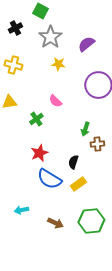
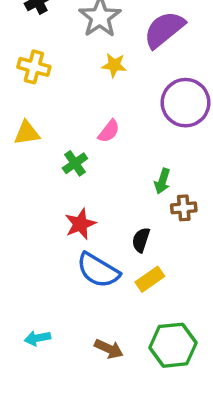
purple semicircle: (86, 44) -> (164, 29), size x1.4
pink semicircle: (55, 101) -> (109, 131), turned -96
cyan arrow: (21, 210) -> (37, 338), moved

